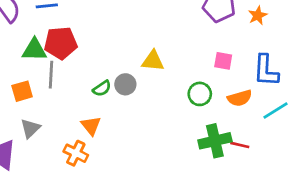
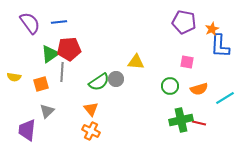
green triangle: (34, 50) -> (50, 54), turned -36
blue L-shape: (266, 71) -> (220, 46), moved
green semicircle: (102, 88) -> (99, 82), size x1.5
orange cross: (76, 153) -> (91, 131), moved

